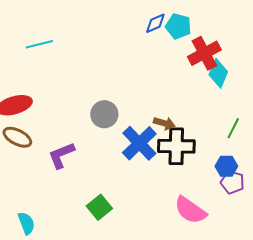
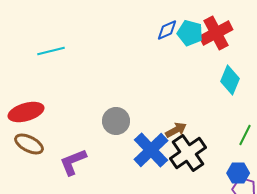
red cross: (204, 53) -> (216, 33), moved
brown arrow: (164, 123) -> (176, 130), turned -45
black cross: (176, 146) -> (188, 153), turned -36

